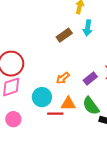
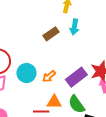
purple rectangle: (90, 78) -> (76, 77), size x1.5
cyan circle: (42, 97) -> (26, 73), moved

